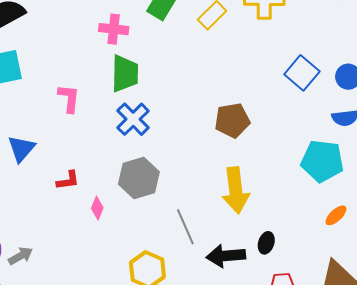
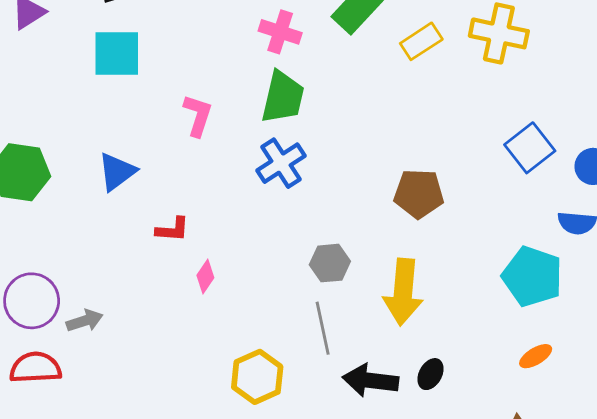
gray hexagon: (139, 178) -> (330, 263), moved, size x0.7

